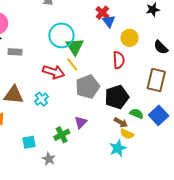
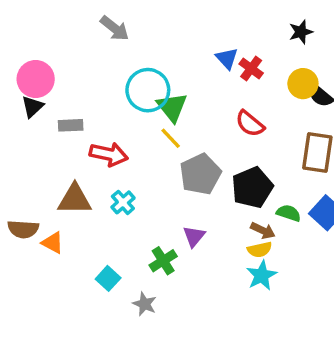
red cross: (102, 13) -> (251, 69), moved
yellow circle: (130, 38) -> (303, 84), moved
red semicircle: (119, 60) -> (250, 124), turned 138
red arrow: (54, 72) -> (109, 154), moved
yellow semicircle: (127, 134) -> (260, 250), moved, turned -32
cyan square: (29, 142) -> (108, 278), turned -32

